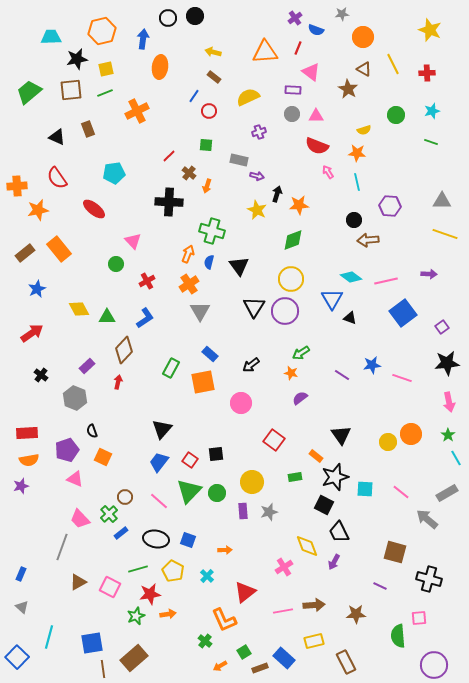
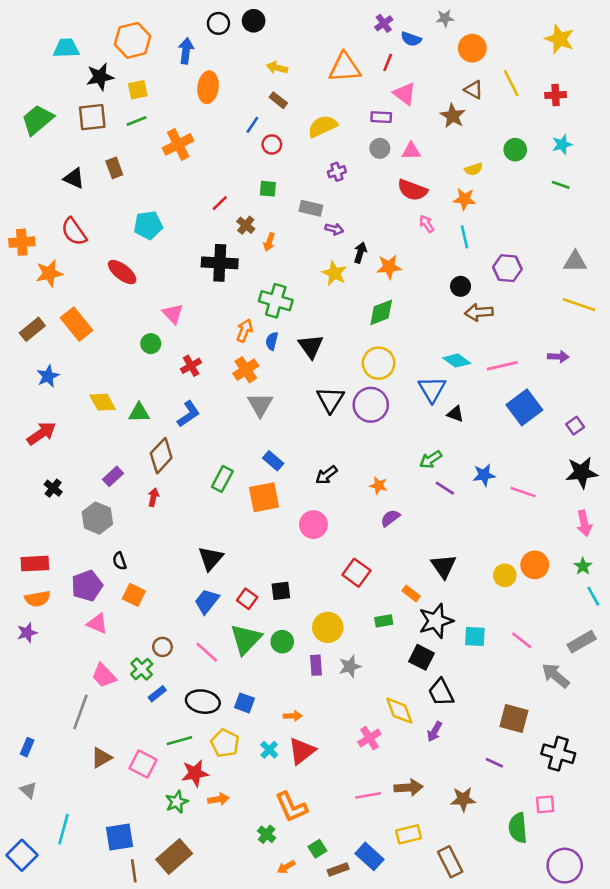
green arrow: (301, 353) -> (431, 459), moved
red triangle: (245, 592) -> (302, 751), moved

